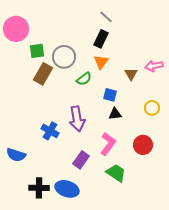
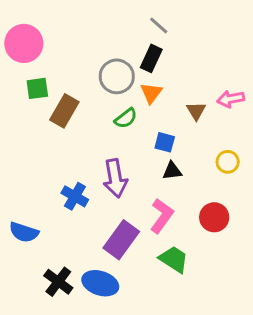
green square: (37, 51) -> (37, 88), moved
gray circle: (64, 57) -> (117, 76), moved
purple rectangle: (81, 160) -> (121, 240), size x1.4
black cross: (39, 188) -> (58, 282), turned 36

